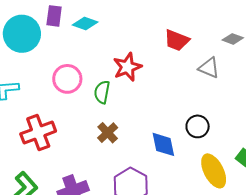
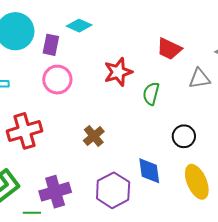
purple rectangle: (54, 16) -> (51, 45), moved
gray triangle: (209, 68) -> (199, 79), turned -35
green semicircle: (102, 92) -> (151, 94), moved
blue diamond: (163, 144) -> (149, 171), moved

